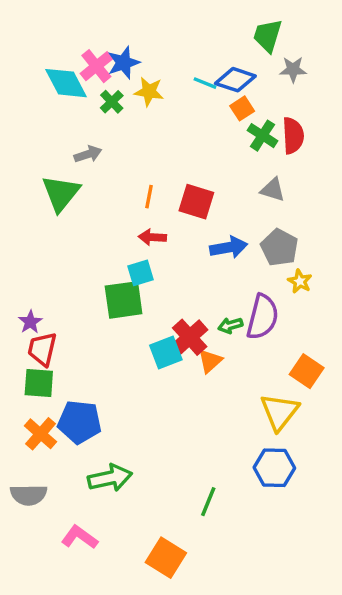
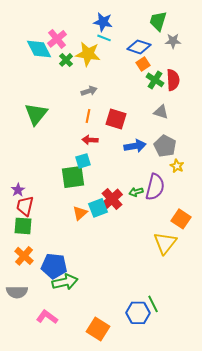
blue star: (124, 63) -> (103, 22), moved, turned 30
cyan line: (205, 83) -> (104, 38), moved
yellow star: (149, 92) -> (88, 54), size x1.4
gray arrow: (88, 154) -> (89, 91), moved
orange triangle: (210, 361) -> (80, 213), moved
blue pentagon: (79, 422) -> (54, 266), moved
blue hexagon: (274, 468) -> (138, 313), moved
green line: (208, 502) -> (153, 304), moved, turned -48

